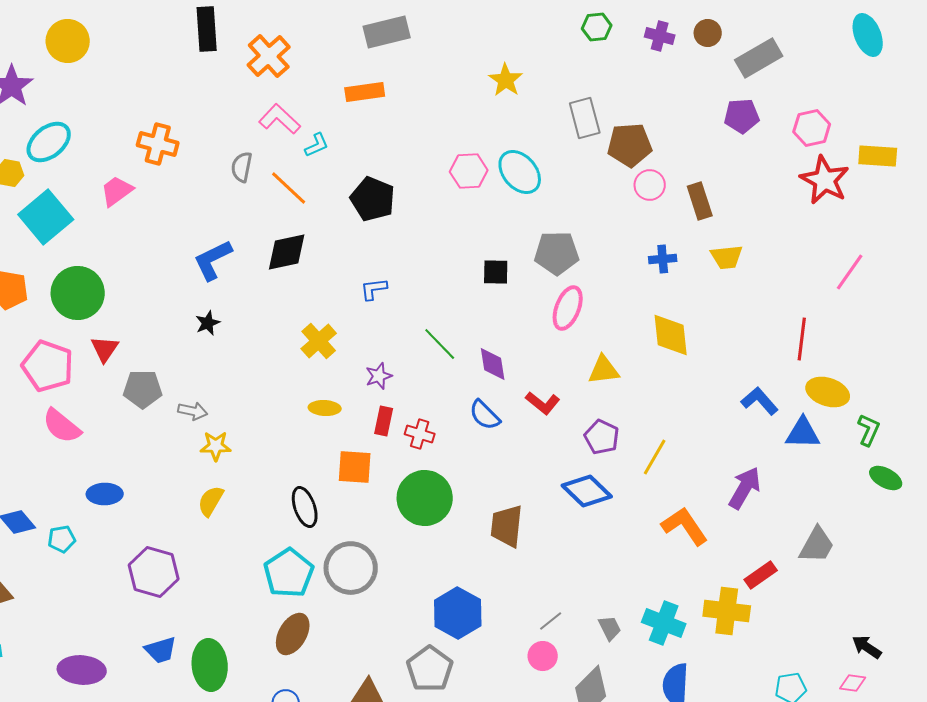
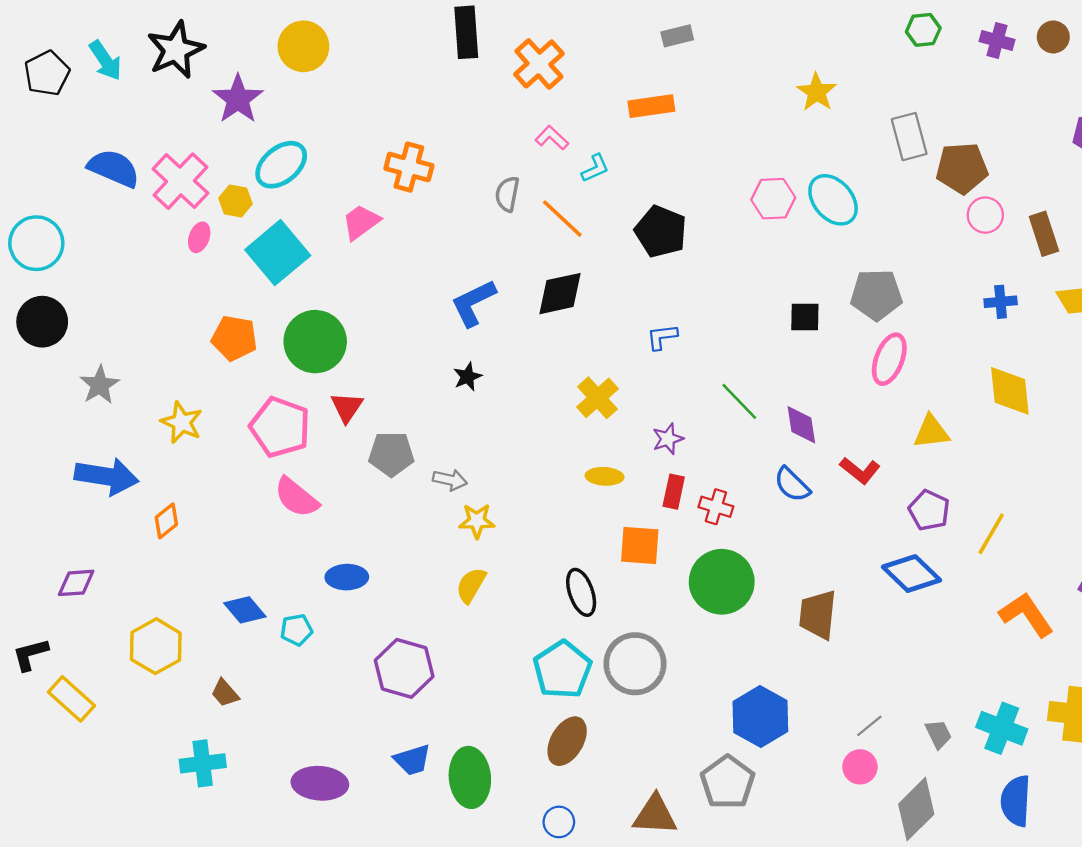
gray rectangle: (387, 32) -> (677, 36), size x0.6
pink L-shape: (280, 119) -> (552, 138), size x0.7

